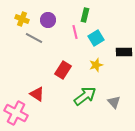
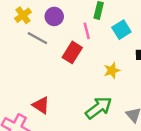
yellow cross: (22, 19) -> (23, 15), turned 32
cyan square: (96, 38) -> (121, 30), moved
red rectangle: (63, 70) -> (72, 52), moved

